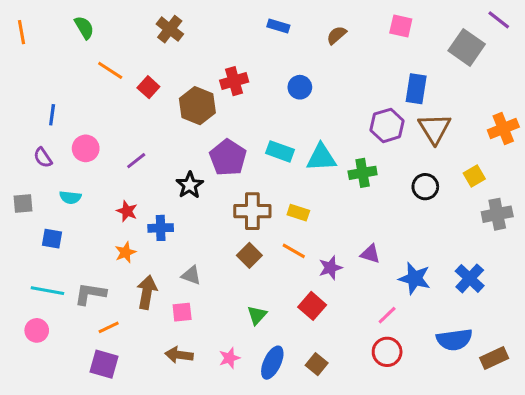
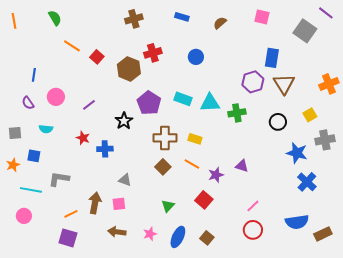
brown cross: (170, 29) -> (134, 19), moved, turned 36
orange star: (125, 252) -> (13, 165), moved
blue star: (415, 278) -> (297, 153), moved
brown arrow: (147, 292) -> (95, 203), moved
gray L-shape: (90, 294) -> (59, 179), moved

